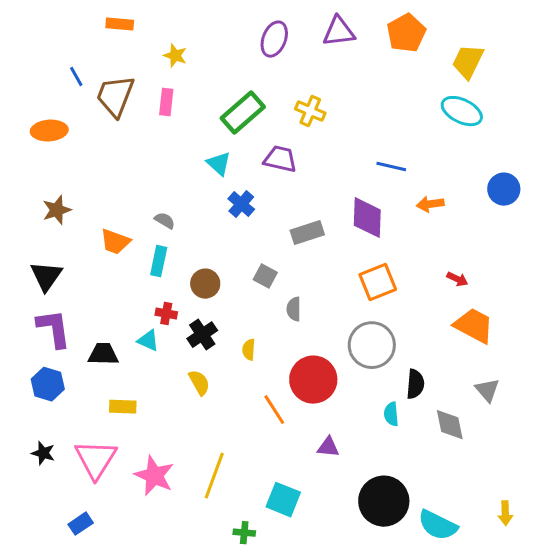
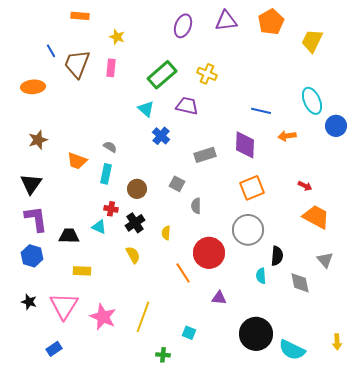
cyan ellipse: (462, 111) -> (312, 101), moved, turned 40
cyan square: (283, 500) -> (189, 333), size x0.6

